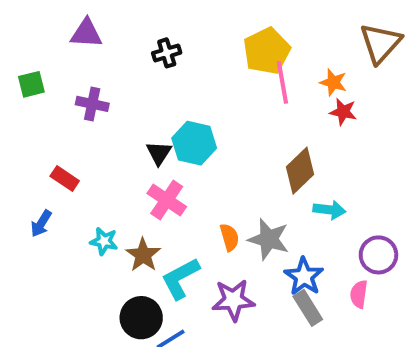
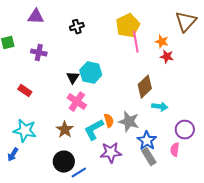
blue arrow: (41, 224) -> (13, 155), moved
cyan star: (104, 241) -> (25, 131), moved, size x1.6
cyan L-shape: (180, 278) -> (94, 130), moved

